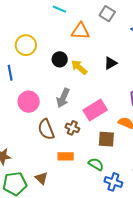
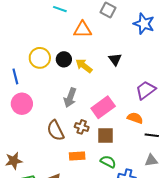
yellow circle: (26, 45) -> (40, 58), moved
black triangle: (111, 63) -> (115, 59), turned -32
pink circle: (29, 102) -> (22, 104), moved
brown square: (106, 139) -> (106, 135), moved

